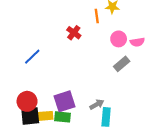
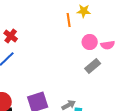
red cross: (74, 33) -> (11, 36), moved

